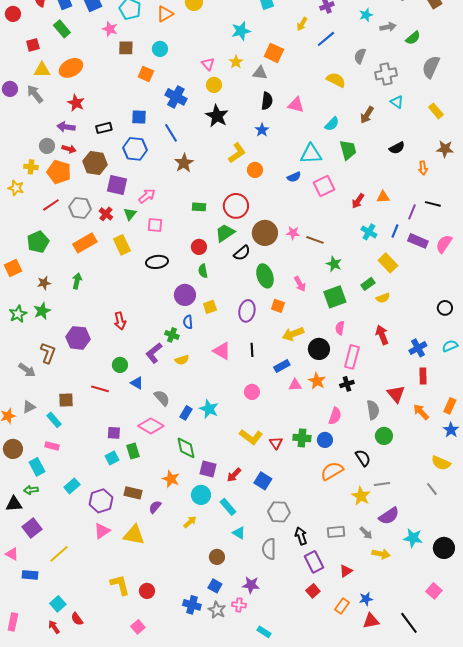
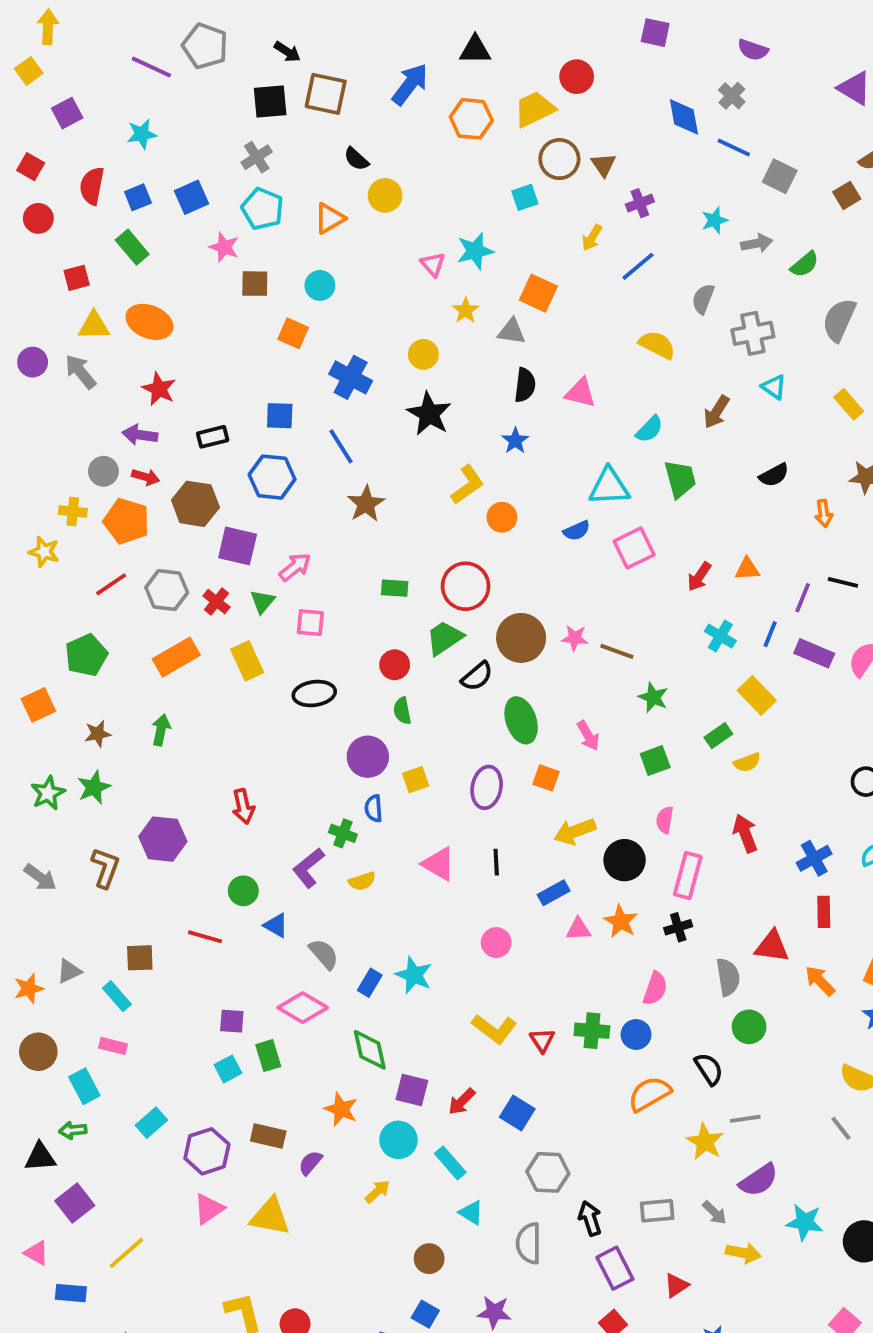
pink triangle: (208, 64) -> (433, 264), moved
orange ellipse: (71, 68) -> (149, 322), turned 50
green square: (335, 297) -> (655, 761), size x0.7
gray arrow: (27, 370) -> (40, 877), moved
red triangle: (396, 394) -> (772, 946), turned -42

